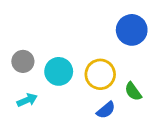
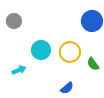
gray circle: (23, 61) -> (14, 21), moved
blue semicircle: (106, 110) -> (67, 88), moved

